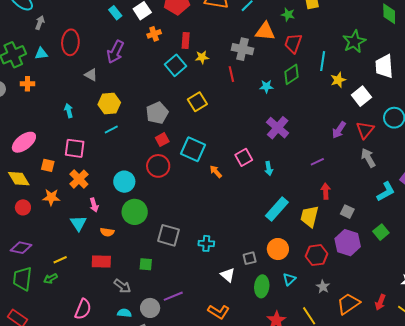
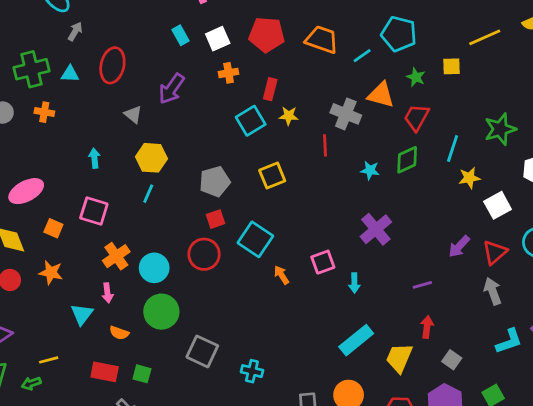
cyan line: (111, 129) -> (148, 194), turned -48
orange cross: (79, 179) -> (116, 256), moved
green square: (146, 264) -> (142, 374), moved

